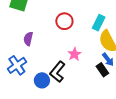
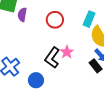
purple semicircle: (28, 39) -> (22, 15), moved
black L-shape: (57, 72) -> (52, 58), moved

